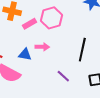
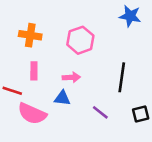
pink rectangle: (29, 24) -> (34, 71), moved, turned -56
blue triangle: (25, 54) -> (62, 98), moved

